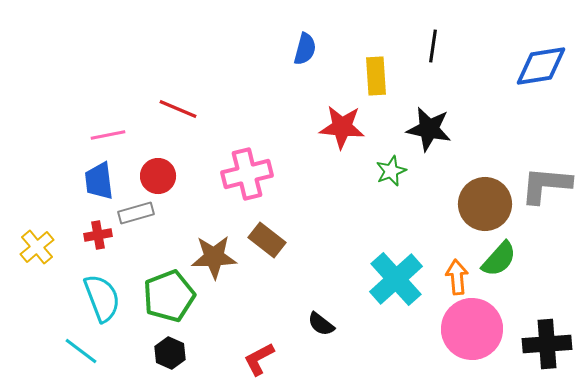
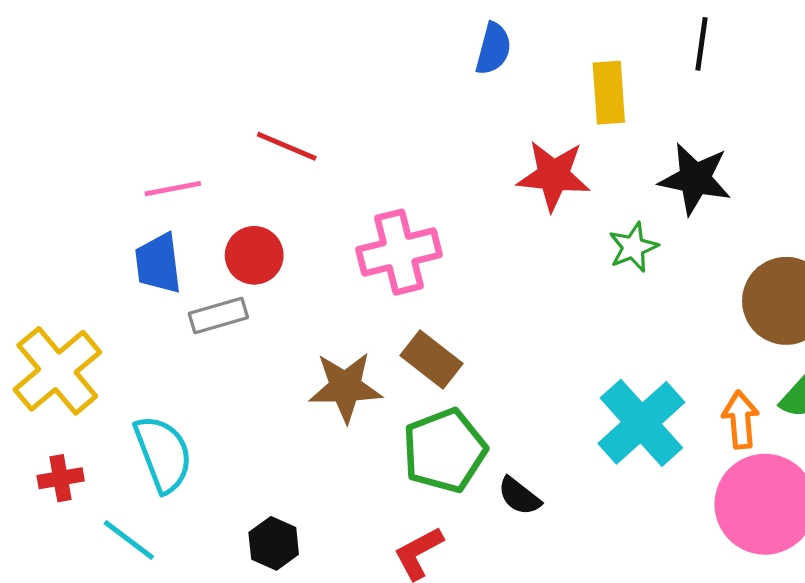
red cross: (98, 235) -> (61, 478), moved
yellow cross: (37, 247) -> (57, 371), size x1.6
green pentagon: (169, 296) -> (445, 451), moved

